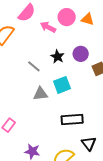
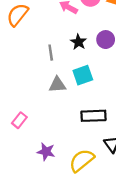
gray line: (34, 66) -> (51, 53), turned 40

